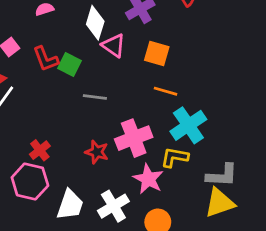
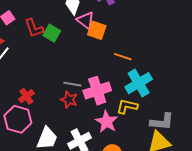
orange square: (157, 53) -> (97, 30), moved
gray line: (95, 97) -> (72, 84), moved

